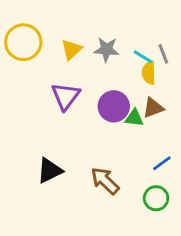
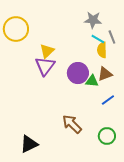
yellow triangle: (71, 49) -> (47, 51), moved
gray star: (106, 49) -> (93, 20), moved
blue line: (162, 163) -> (108, 100), moved
black triangle: (50, 170) -> (29, 144), moved

